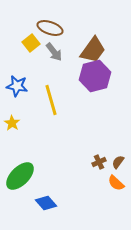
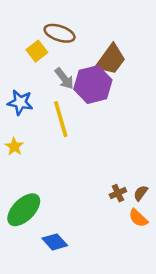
gray arrow: (54, 52) -> (64, 79), moved
purple hexagon: (95, 76) -> (93, 85), moved

